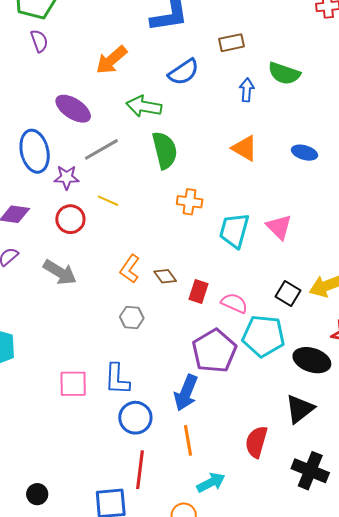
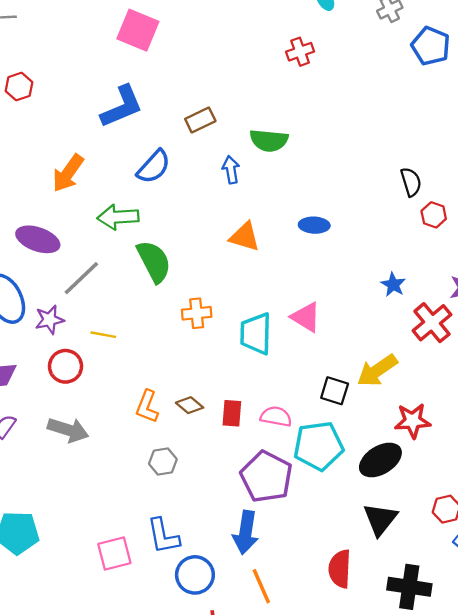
black ellipse: (312, 360) -> (380, 460), turned -36

